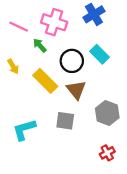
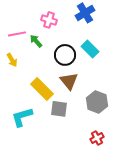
pink cross: (54, 22) -> (49, 20), size x0.7
pink line: (19, 27) -> (17, 34), moved, turned -36
yellow rectangle: (45, 81) -> (42, 89), moved

